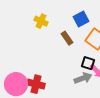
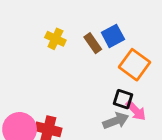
brown rectangle: (67, 38) -> (93, 43), moved

